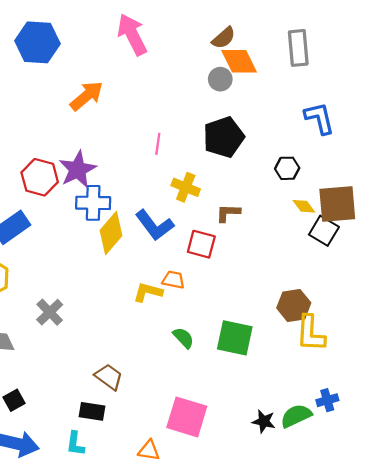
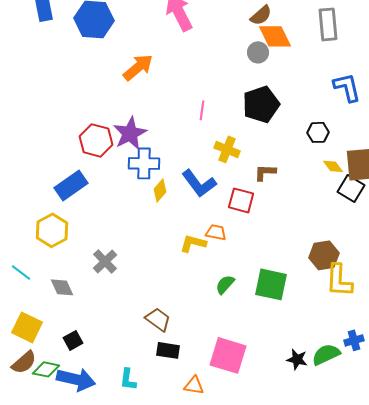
yellow diamond: (111, 233) -> (160, 190), size x0.6
green semicircle: (183, 338) -> (225, 284), turned -95
black rectangle: (92, 411) -> (168, 350), moved

